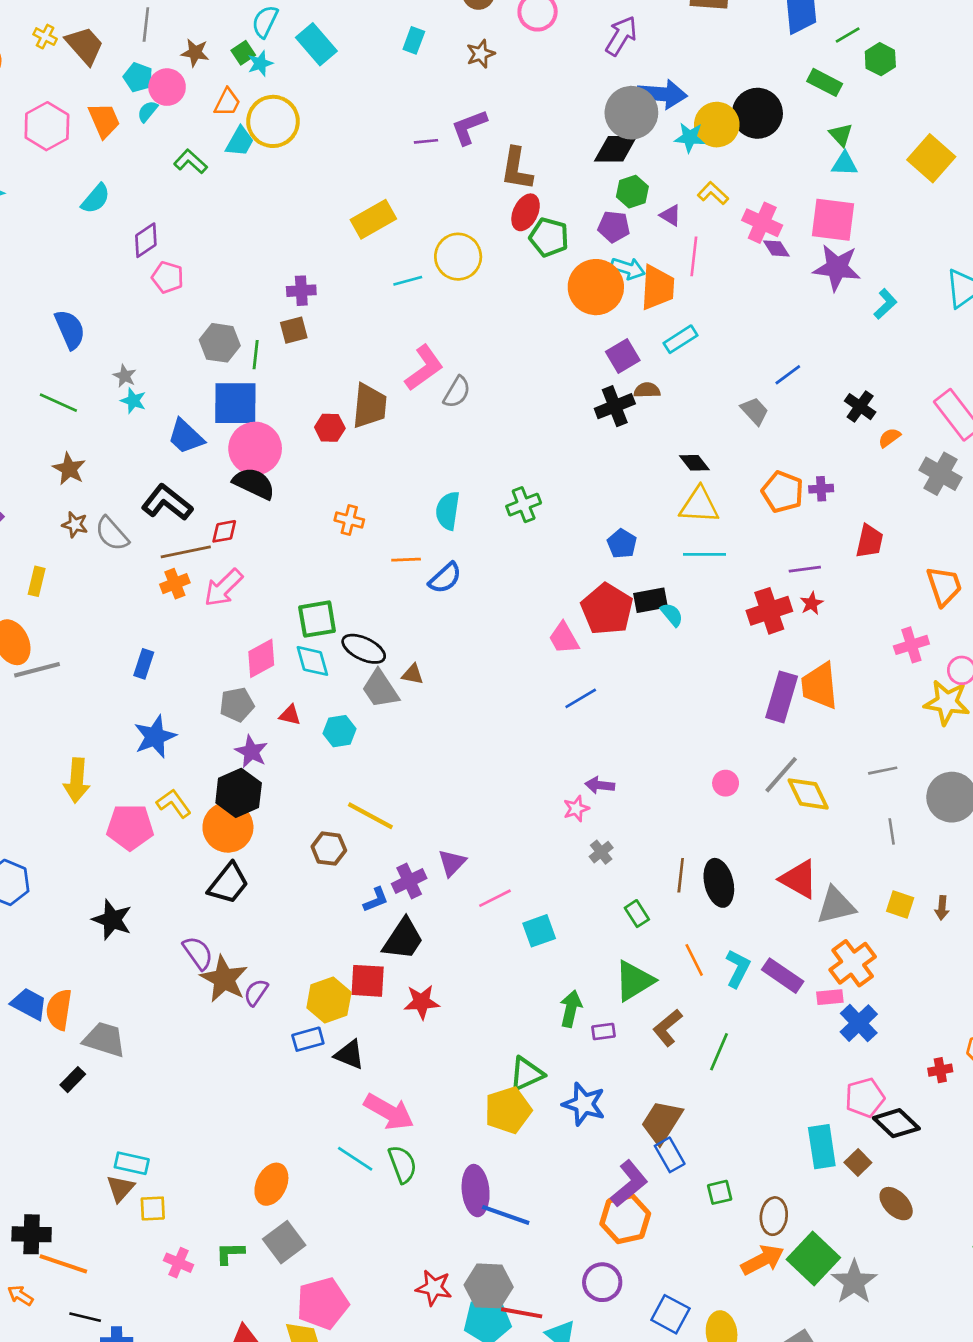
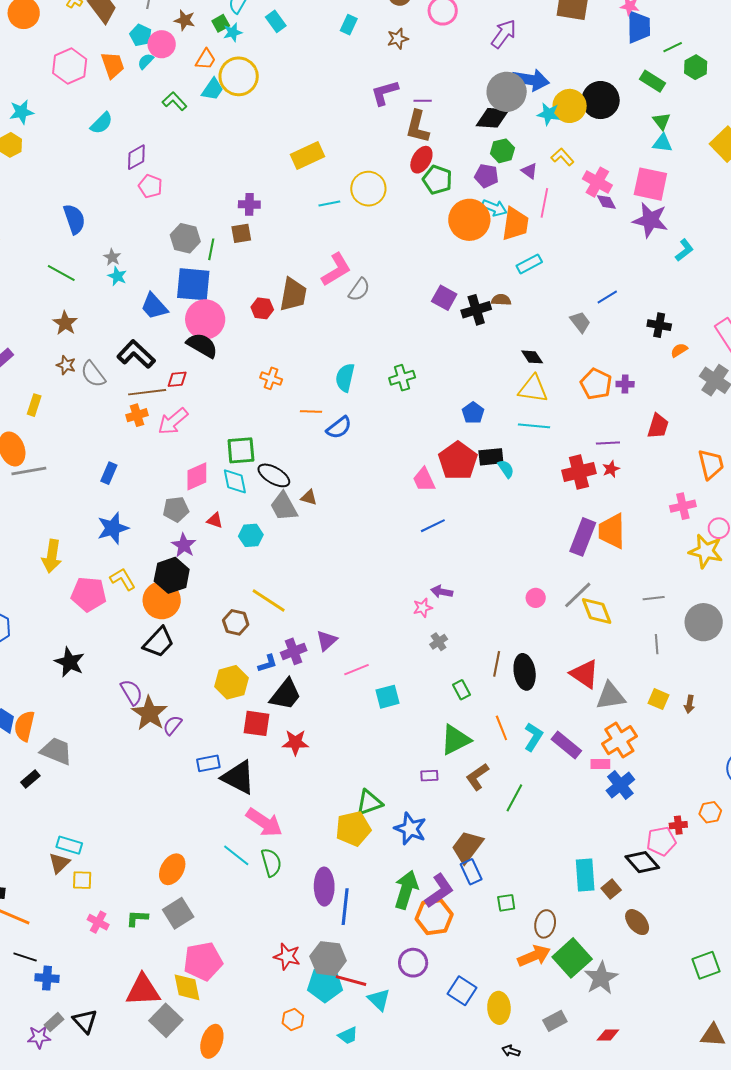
cyan rectangle: (316, 44) -> (276, 21), size x0.7
purple line: (426, 141) -> (423, 101), moved
purple square: (623, 356) -> (444, 298), moved, turned -35
black cross: (860, 407) -> (659, 325), turned -30
yellow hexagon: (329, 1000) -> (232, 682), moved
green arrow: (571, 1009) -> (406, 890), moved, size x1.4
black triangle: (349, 1055) -> (238, 777), size x1.5
pink pentagon: (865, 1098) -> (661, 841), moved
blue line: (506, 1215) -> (345, 907), turned 72

